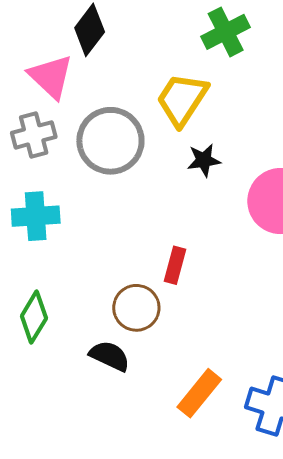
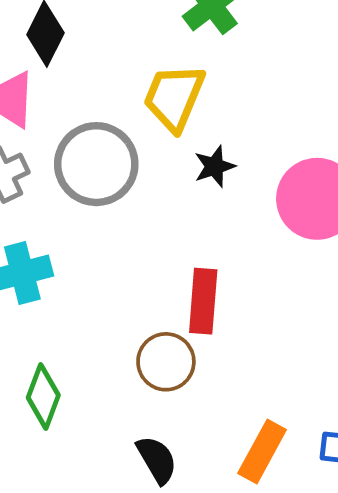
red rectangle: (175, 265) -> (203, 301), size x1.4
black semicircle: (110, 356) -> (157, 460), moved, turned 45

